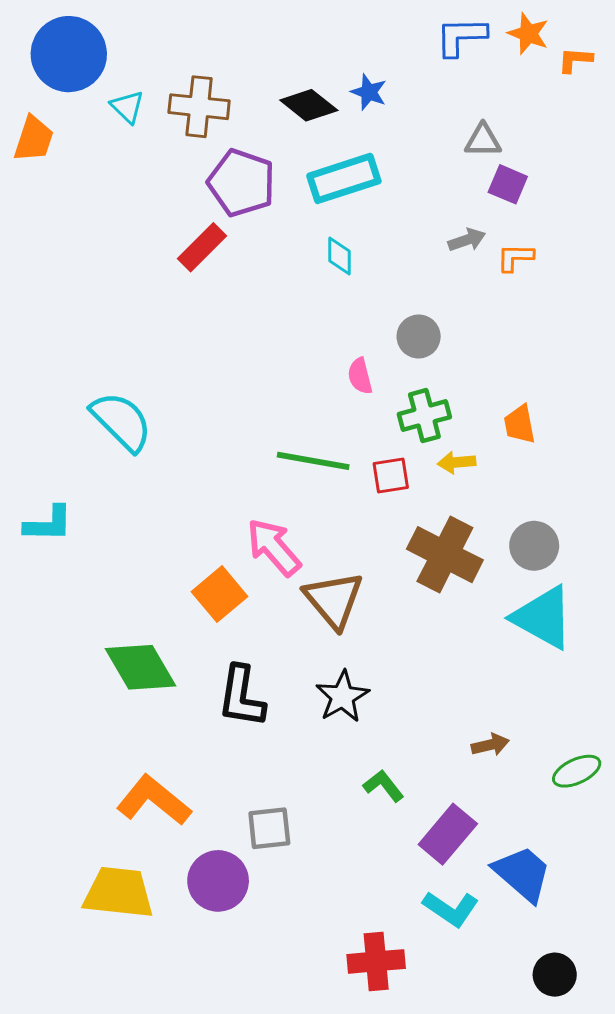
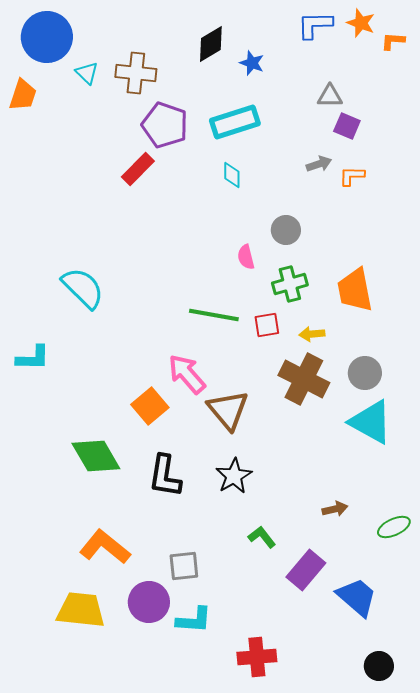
black diamond: (309, 105) -> (211, 44), moved, turned -69
orange trapezoid: (520, 424) -> (355, 290), size x1.6
yellow arrow: (457, 462) -> (312, 334), moved
cyan L-shape: (451, 909) -> (194, 620), moved, turned -30

